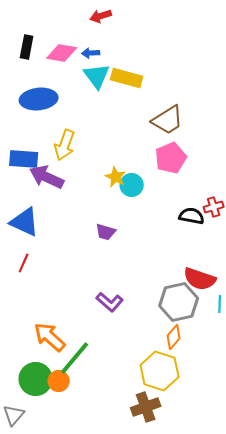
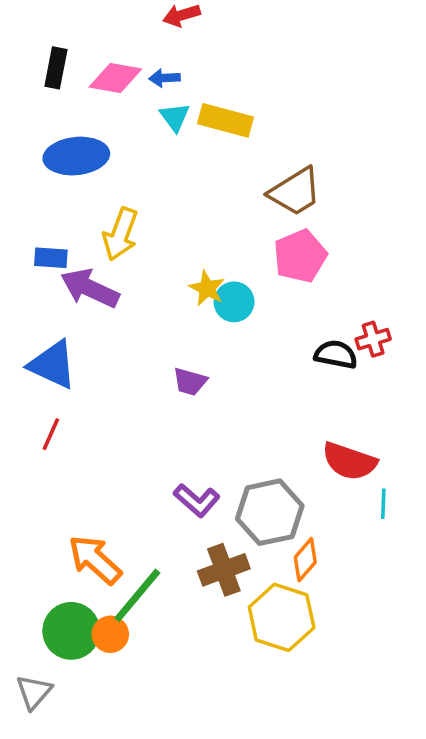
cyan triangle: (97, 76) -> (175, 117), size x0.7
blue rectangle: (24, 159) -> (51, 258), size x0.7
gray hexagon: (179, 302) -> (270, 512), moved
brown cross: (146, 407) -> (224, 570), moved

